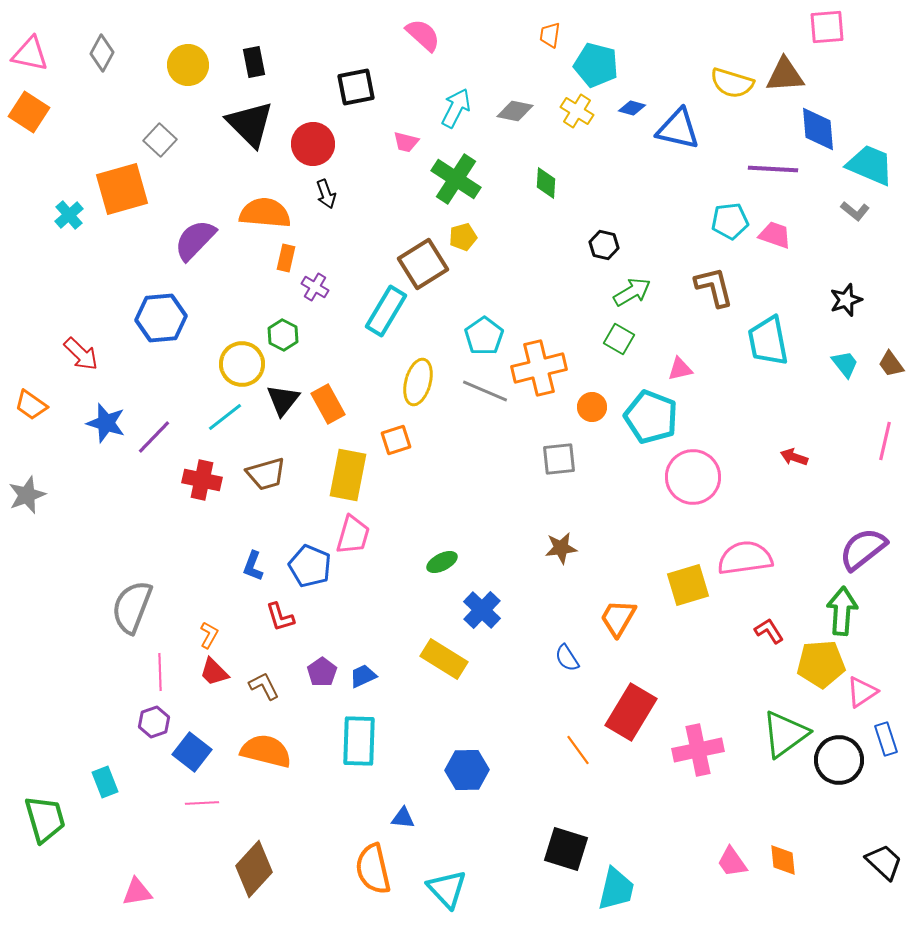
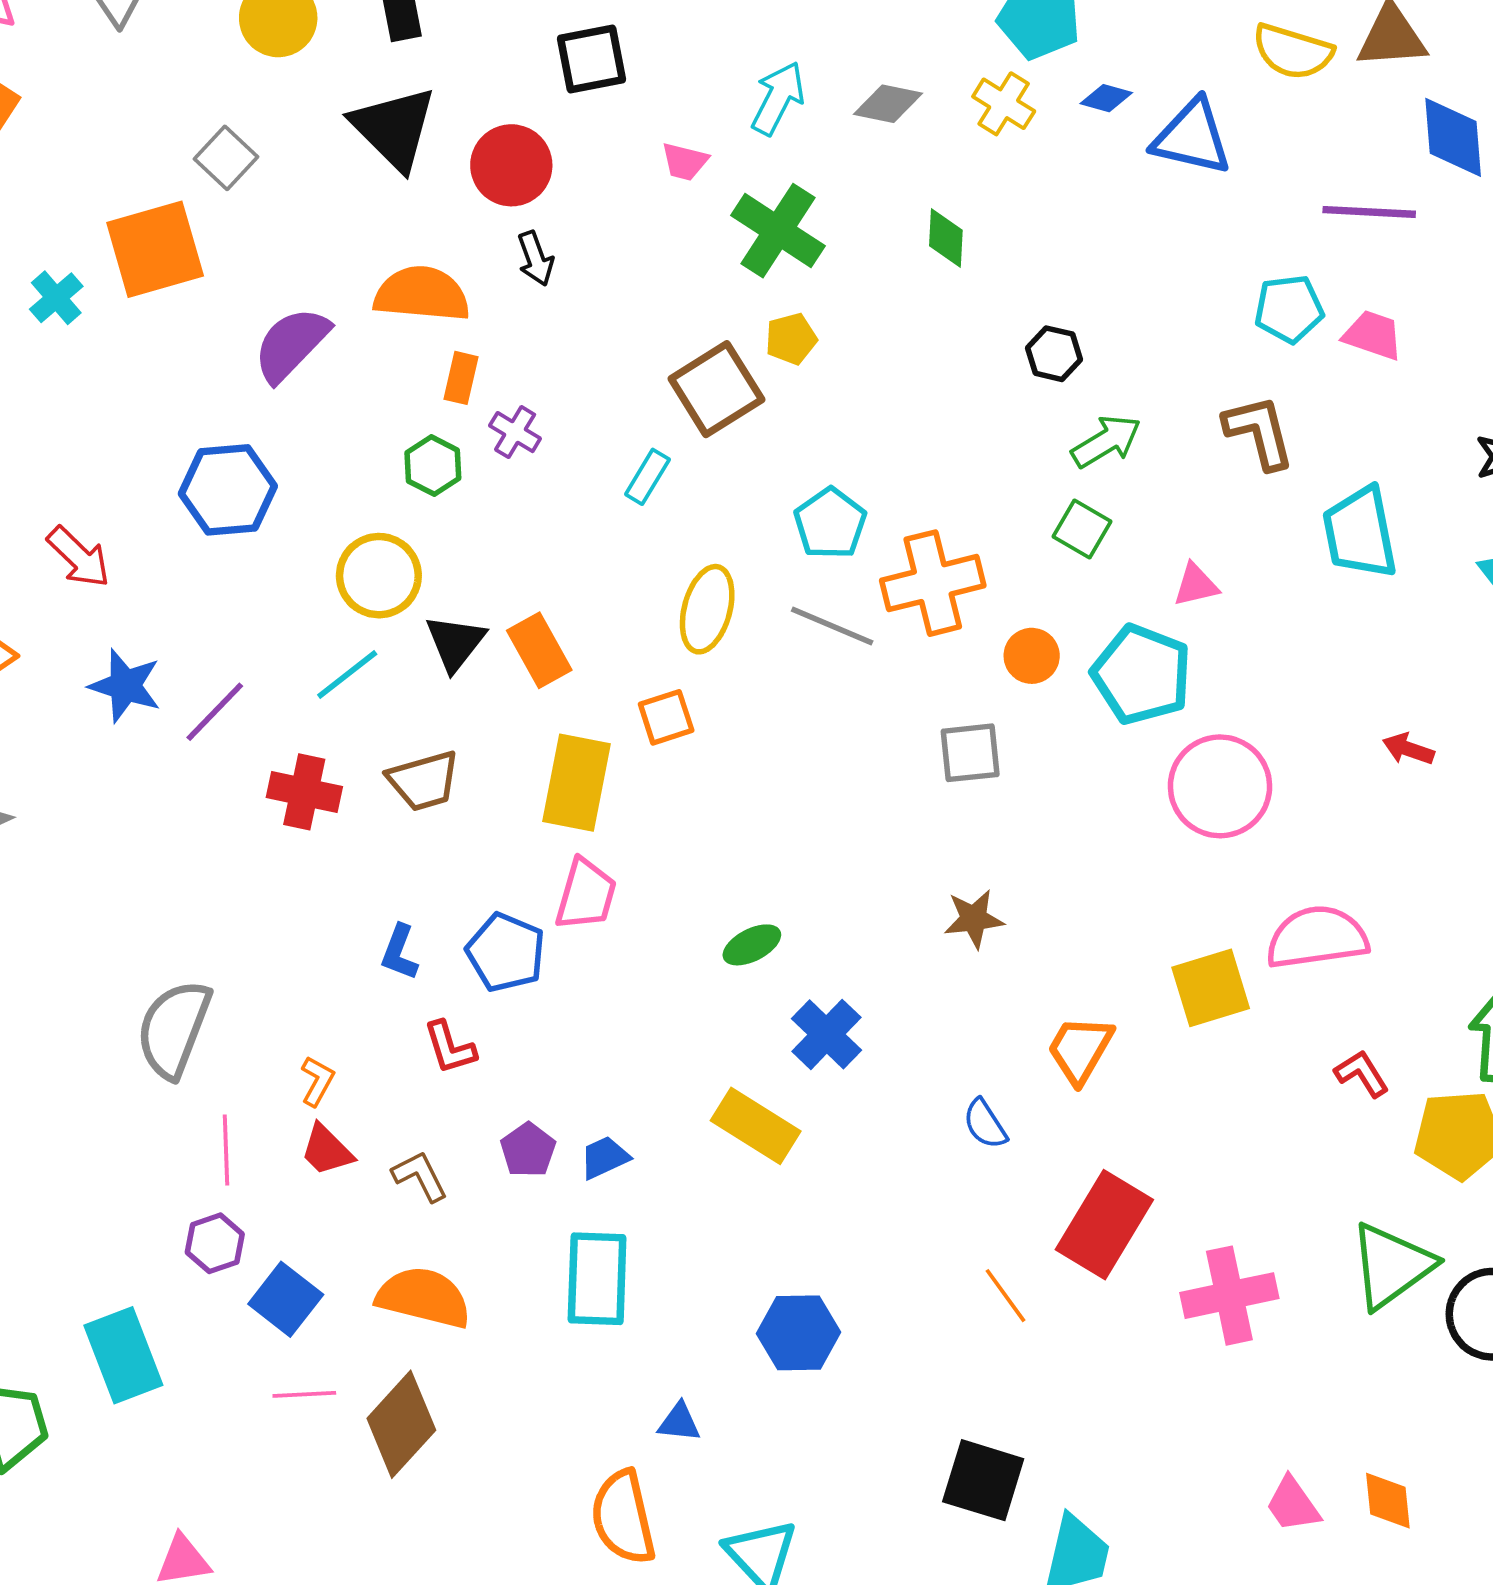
cyan rectangle: (386, 311) -> (647, 477), size x0.6
green hexagon: (283, 335) -> (433, 466), moved
cyan rectangle: (105, 782) -> (123, 1355), size x1.6
brown diamond: (254, 869) -> (401, 1424), moved

